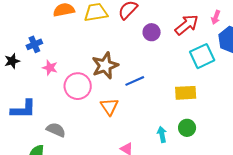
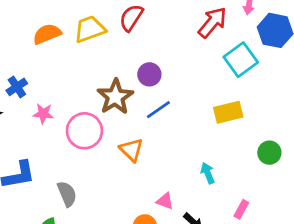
purple circle: (152, 32) -> (149, 74), moved
green circle: (187, 128) -> (269, 153), moved
gray semicircle: (56, 130) -> (67, 194), turned 54

